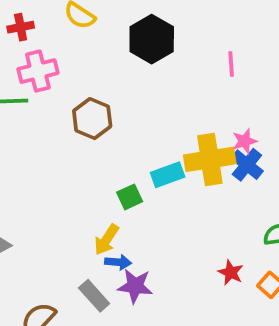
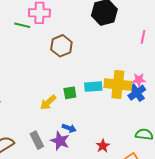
yellow arrow: (107, 240) -> (48, 102), moved
blue arrow: (118, 262) -> (69, 128), moved
red star: (231, 272) -> (103, 146), moved

